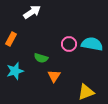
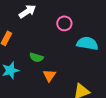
pink circle: (69, 44) -> (64, 23), moved

